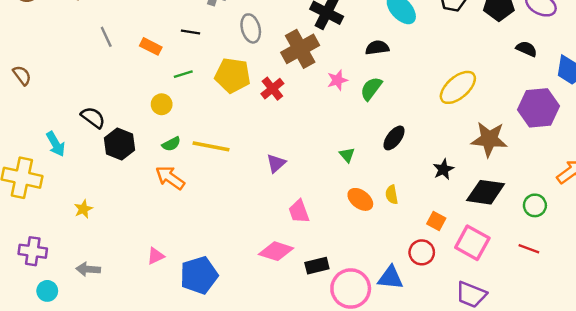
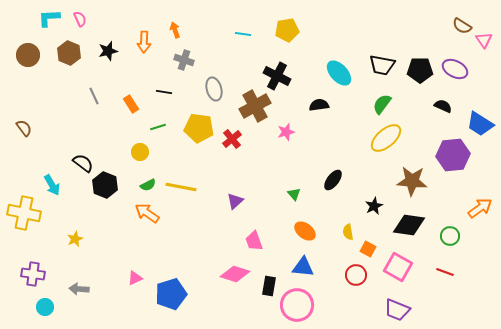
orange rectangle: (151, 46) -> (131, 104), turned 30
green semicircle: (371, 89) -> (382, 104), moved
yellow semicircle: (392, 195) -> (348, 232), moved
black rectangle: (317, 266) -> (269, 286), turned -66
blue triangle: (390, 278) -> (303, 267), moved

